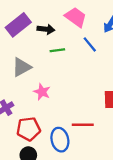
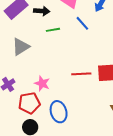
pink star: (42, 92) -> (42, 83), moved
red line: (83, 125) -> (81, 74), moved

